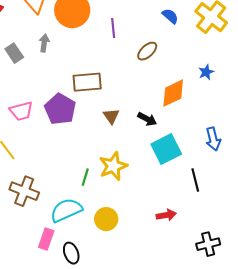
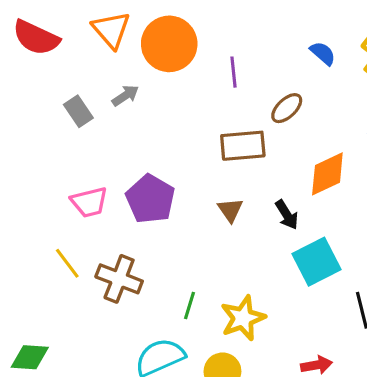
gray arrow: (44, 43) -> (125, 96), turned 48
brown rectangle: (87, 82) -> (243, 146), moved
black arrow: (147, 119) -> (287, 215), turned 30
yellow star: (113, 166) -> (243, 318), moved
brown cross: (24, 191) -> (119, 279), moved

